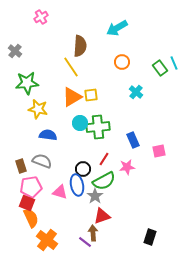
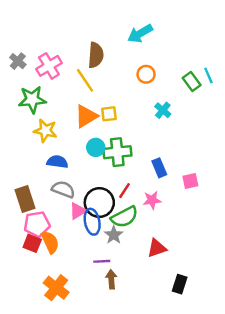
pink cross: (41, 17) -> (49, 66), moved, size x1.5
gray semicircle: (42, 161) -> (63, 189), moved
brown rectangle: (21, 166) -> (25, 199), size x1.5
black circle: (83, 169) -> (99, 203), size x1.6
pink triangle: (60, 192) -> (78, 211), moved, turned -49
red triangle: (102, 216) -> (157, 248), moved
orange semicircle: (31, 218) -> (50, 242), moved
purple line: (85, 242) -> (102, 261), moved, turned -40

